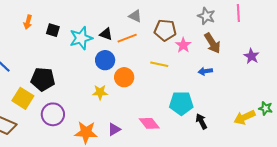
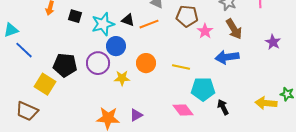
blue circle: (105, 60) -> (116, 46), moved
yellow line: (159, 64) -> (181, 67), moved
blue arrow: (205, 71) -> (227, 57), size x1.6
purple circle: (53, 114) -> (98, 63), moved
yellow arrow: (244, 117) -> (266, 103), turned 30
pink diamond: (149, 123) -> (183, 110), moved

